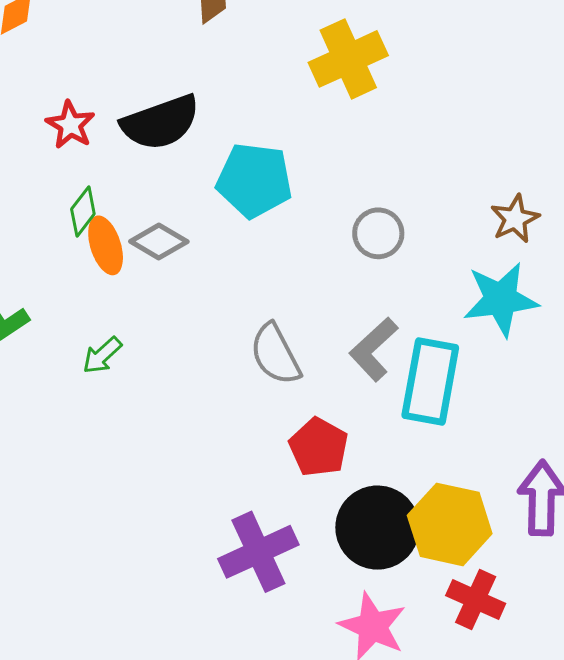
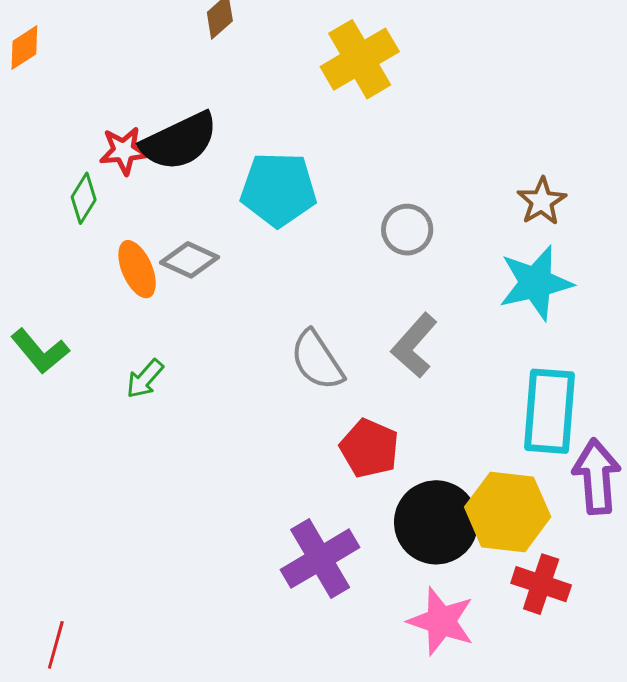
red star: (70, 125) -> (124, 151), moved, turned -30
green diamond: (83, 211) -> (84, 198), moved
cyan rectangle: (430, 382) -> (549, 411), moved

